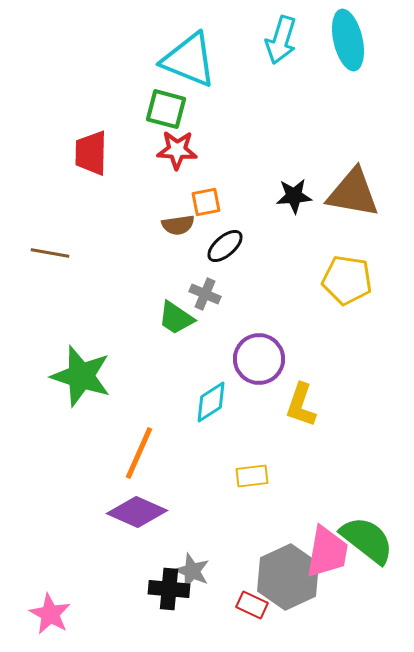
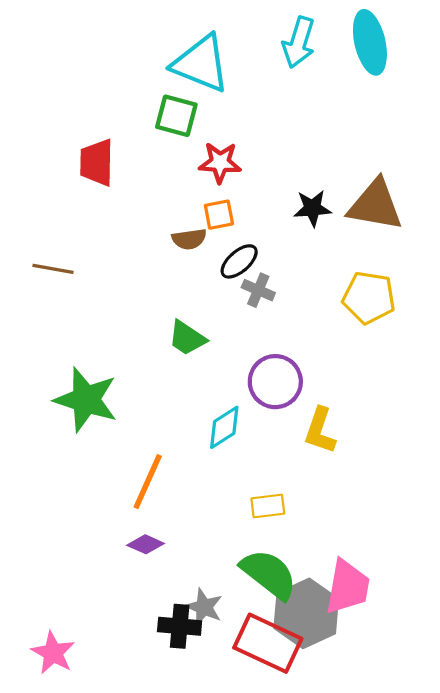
red star: (177, 150) -> (220, 163), moved
gray cross: (205, 294) -> (258, 290), moved
purple diamond: (137, 512) -> (146, 544), size x0.6
green semicircle: (367, 540) -> (269, 574), moved
red rectangle: (252, 605) -> (268, 643), size x2.0

